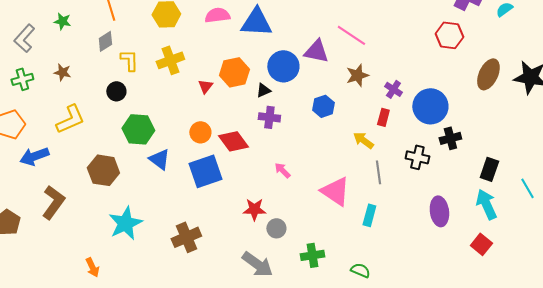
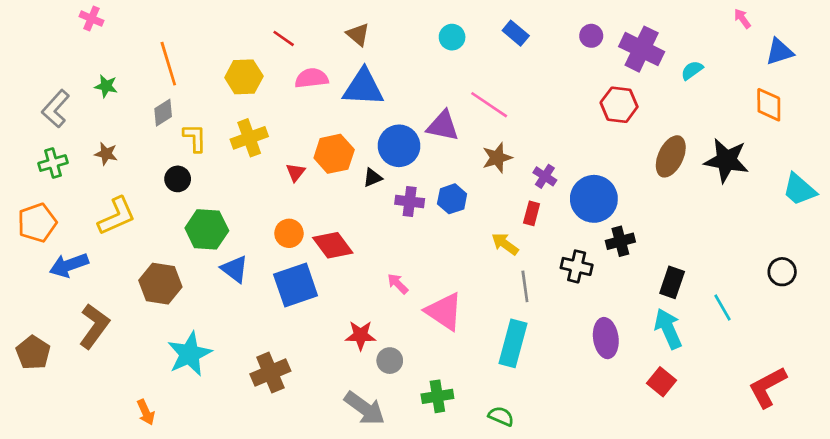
purple cross: (269, 117) -> (410, 201), moved
pink triangle: (335, 191) -> (444, 312), moved
cyan rectangle: (369, 215) -> (513, 343), size x1.6

